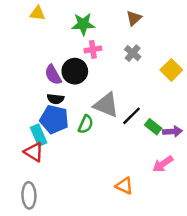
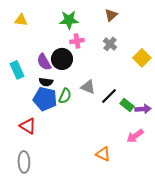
yellow triangle: (37, 13) -> (21, 20), moved
gray triangle: (106, 105) -> (88, 87), size x0.7
green semicircle: (86, 124) -> (65, 96), moved
cyan rectangle: (39, 135) -> (17, 70), moved

